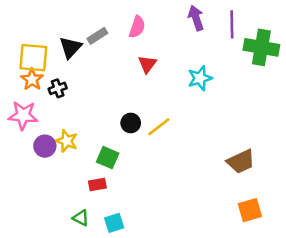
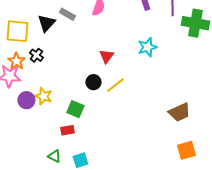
gray rectangle: (97, 36) -> (67, 14), turned 63
red triangle: (147, 64) -> (106, 56), moved
orange star: (32, 79) -> (16, 61), moved
black cross: (58, 88) -> (36, 55), turned -32

